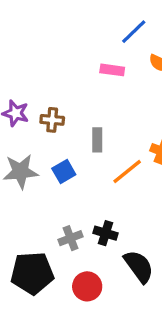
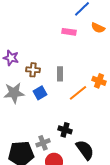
brown cross: (52, 120) -> (33, 70), moved
gray cross: (71, 238) -> (43, 143), moved

